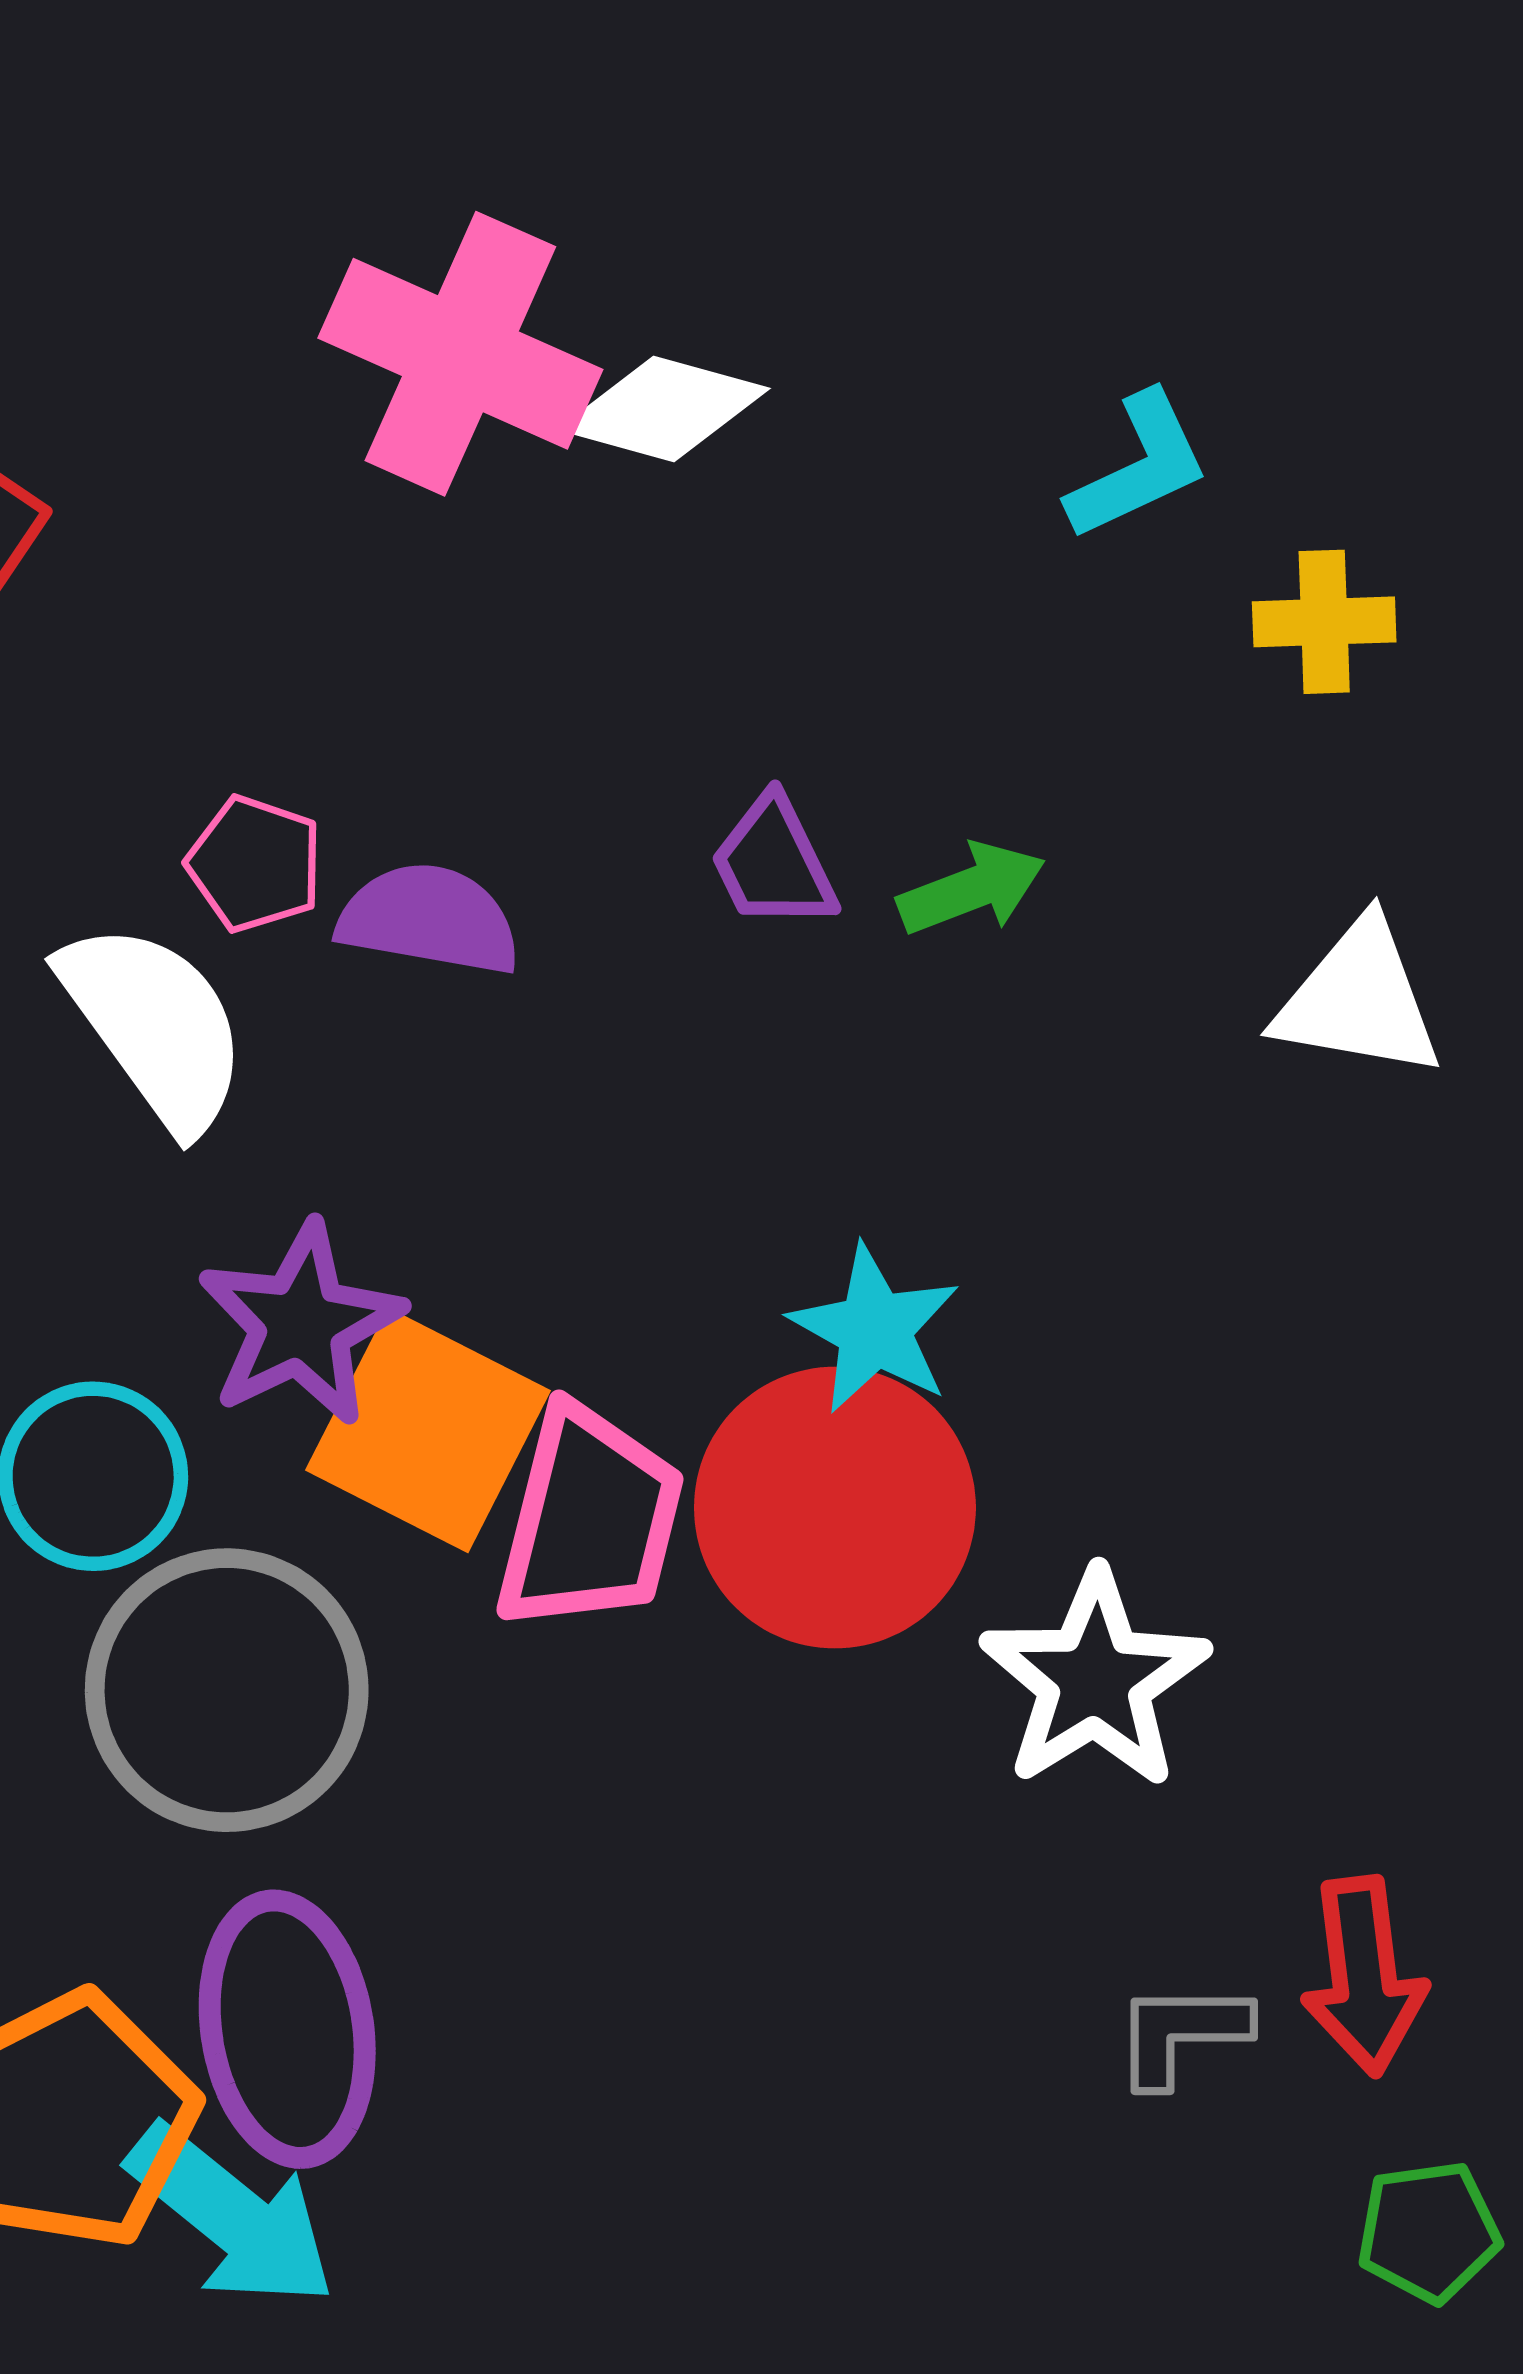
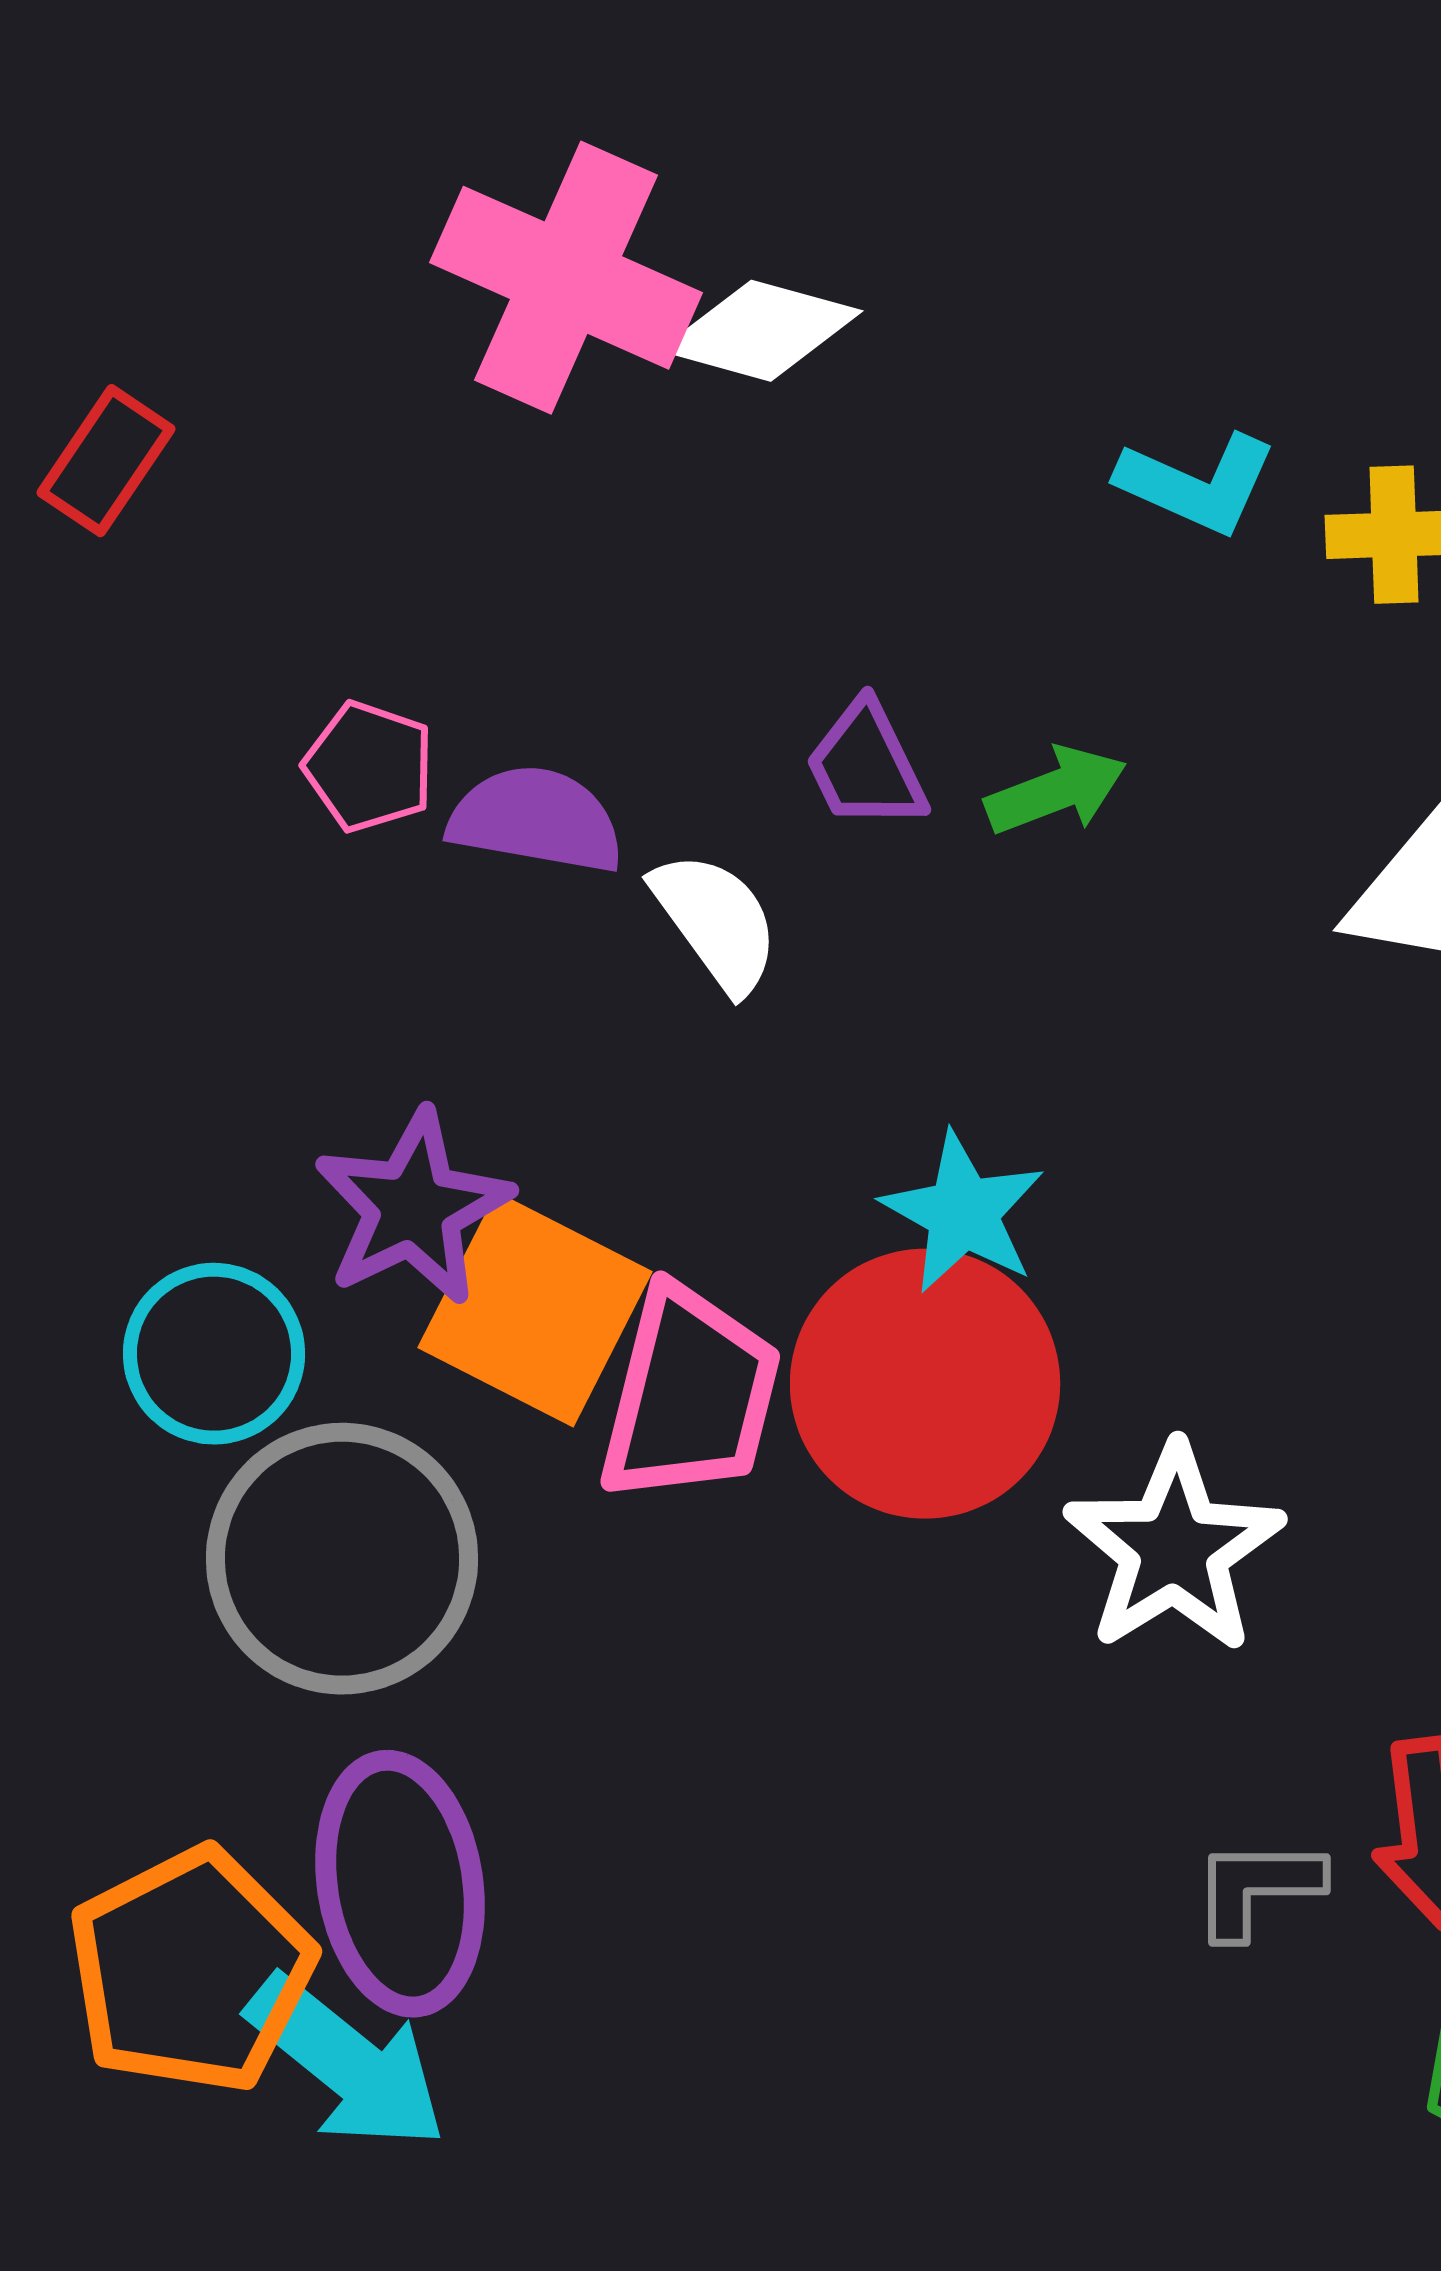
cyan L-shape: (1139, 466) -> (1197, 484), moved, turned 49
white semicircle: (155, 1026) -> (716, 922), moved, size x0.7

